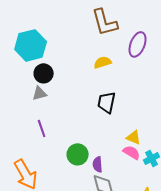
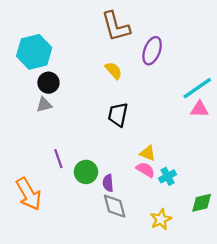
yellow semicircle: (103, 62) -> (114, 71), turned 66
purple line: (42, 128) -> (58, 159), moved

